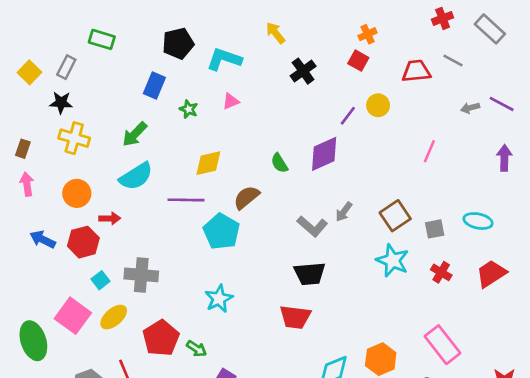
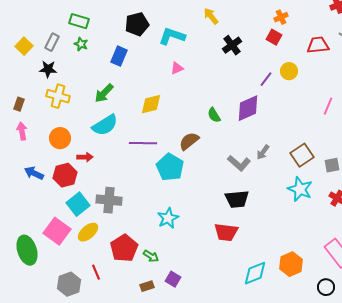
green star: (189, 109) -> (81, 44), moved
yellow diamond: (208, 163) -> (151, 104), moved
cyan square: (100, 280) -> (78, 204), size x1.6

